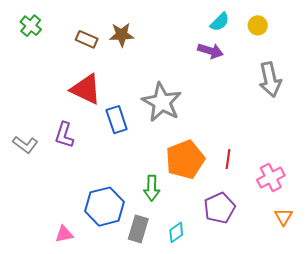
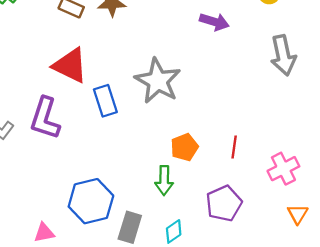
purple L-shape: (64, 135) -> (45, 118), size x1.4
orange pentagon: (185, 160) -> (184, 147), size x0.6
green arrow: (152, 188) -> (164, 180), moved

